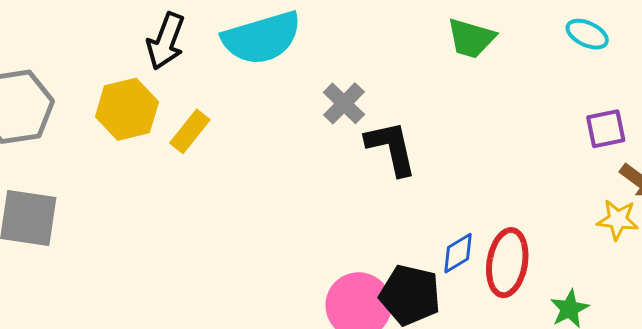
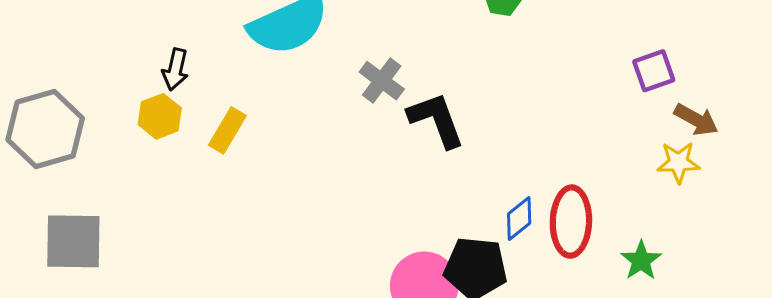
black arrow: (166, 41) -> (175, 69), moved, size x0.7
yellow hexagon: (127, 109) -> (160, 116), size x0.7

